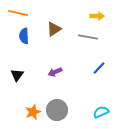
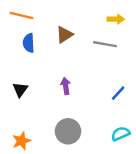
blue line: (99, 68) -> (118, 93), moved
purple arrow: (55, 72) -> (66, 86), turned 104
orange star: (33, 112) -> (21, 141), moved

